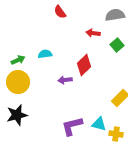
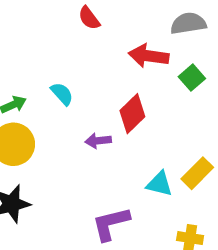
red arrow: (93, 33) -> (149, 56), size x1.5
cyan semicircle: (45, 54) -> (62, 94), turned 56
cyan triangle: (99, 124) -> (159, 184), moved

